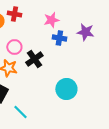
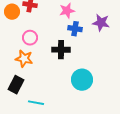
black cross: (34, 59) -> (61, 50), moved, turned 36
cyan line: (20, 112) -> (36, 103), turned -35

